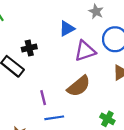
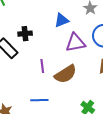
purple line: (43, 98) -> (42, 66), moved

